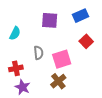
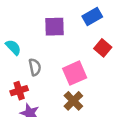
cyan semicircle: (15, 33) -> (13, 47), turned -64
gray semicircle: (39, 53) -> (35, 67), moved

